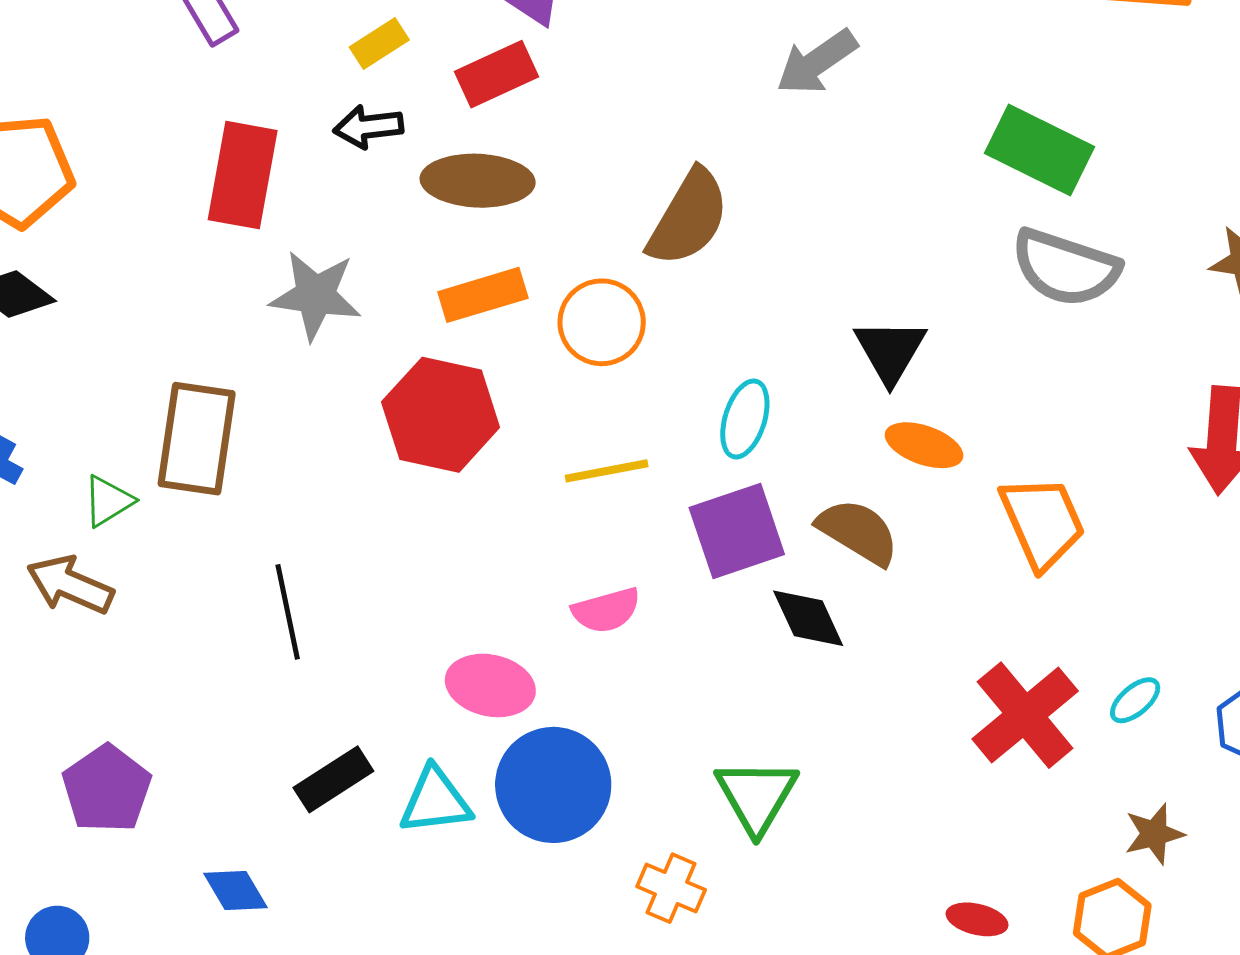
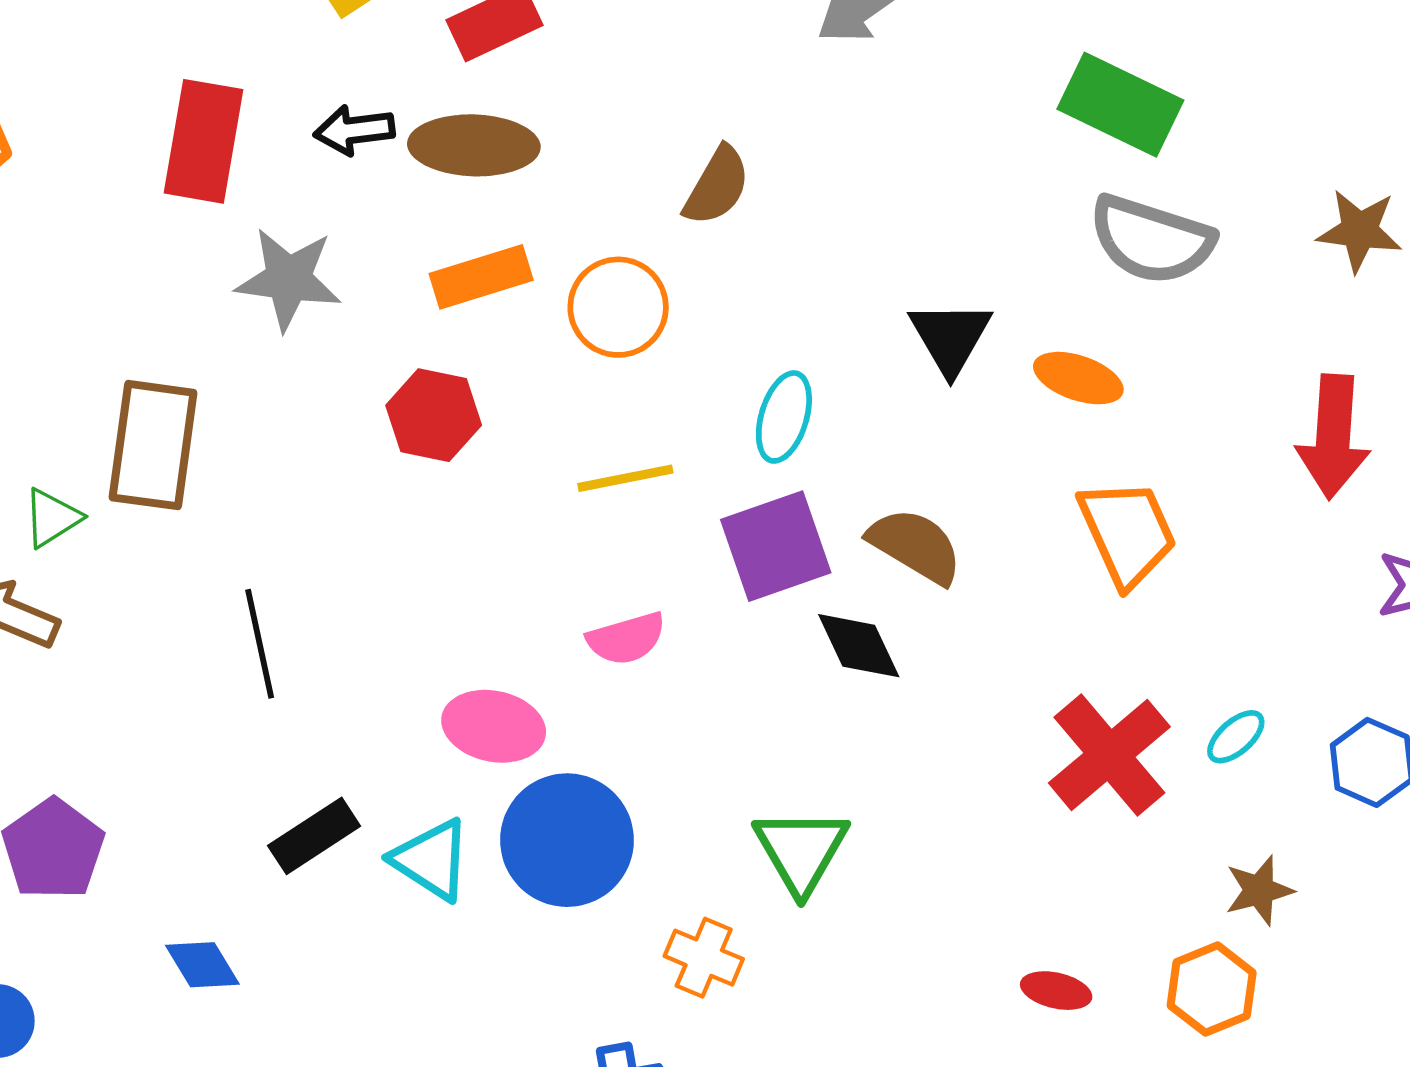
black arrow: (368, 127) -> (354, 130), moved
brown semicircle: (688, 218) -> (717, 186), size x0.7
red hexagon: (441, 415) -> (434, 415), size x0.7
orange ellipse: (924, 445) -> (1078, 378), moved
cyan triangle: (435, 801) -> (431, 860), turned 40

